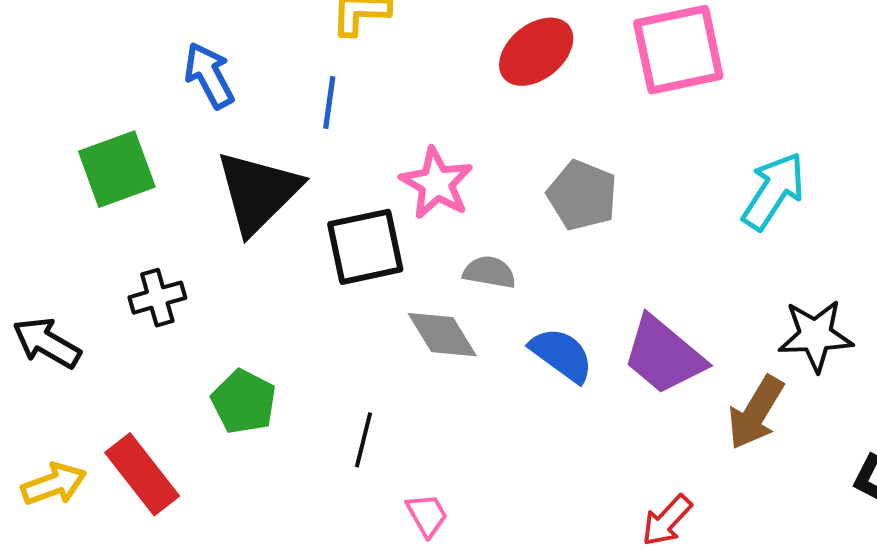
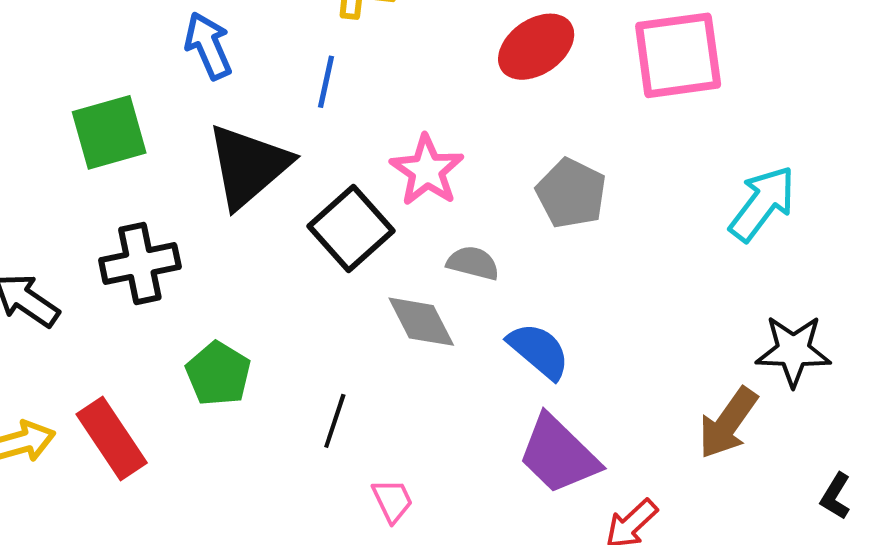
black square: (365, 247) -> (351, 228), turned -34
black cross: (157, 298) -> (140, 263), size x1.4
purple trapezoid: (664, 355) -> (558, 455), moved

